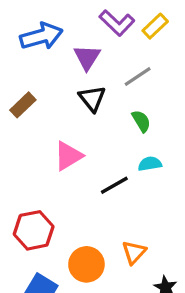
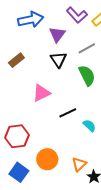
green semicircle: (141, 121) -> (87, 75), size x1.5
cyan semicircle: (150, 164) -> (89, 126), moved, turned 48
orange triangle: (134, 252) -> (79, 164), moved

